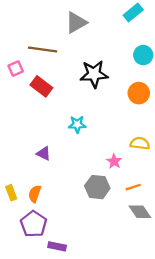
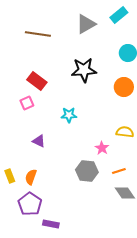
gray triangle: (76, 23) -> (86, 24), moved
brown line: (43, 49) -> (38, 34), moved
pink square: (16, 68) -> (27, 103), moved

